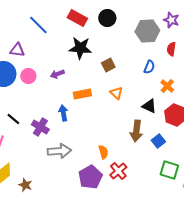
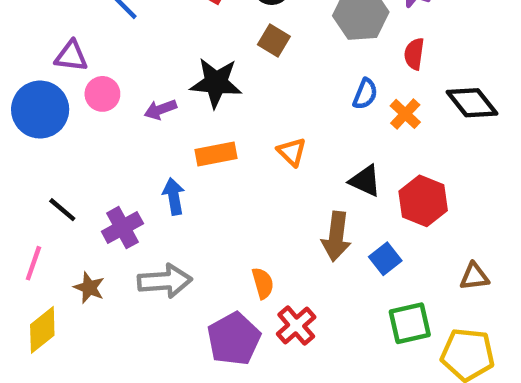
black star: (80, 48) -> (216, 83), moved
brown square: (108, 65) -> (274, 40), moved, turned -32
pink circle: (28, 76) -> (102, 94), moved
orange cross: (167, 86) -> (405, 114), moved
purple cross: (40, 127) -> (122, 228), turned 30
green square: (169, 170) -> (410, 323), turned -30
brown star: (25, 185) -> (89, 288), moved

